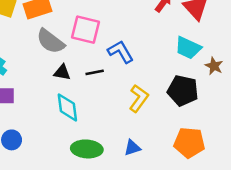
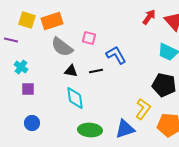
pink square: (86, 30) -> (89, 38), size x0.6
yellow L-shape: (139, 98) -> (143, 109), moved
blue triangle: (132, 148) -> (125, 129), size x1.5

